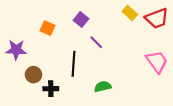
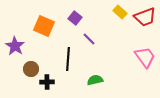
orange square: (48, 28) -> (44, 26), size x1.5
purple star: (16, 50) -> (15, 46), turned 30

